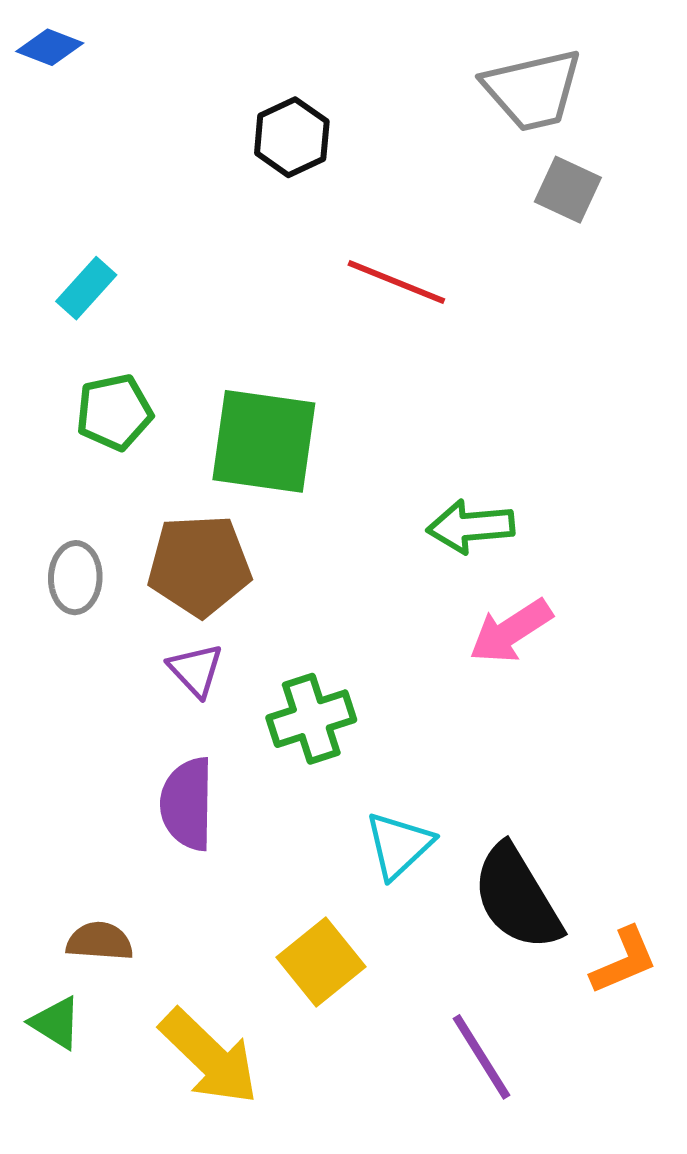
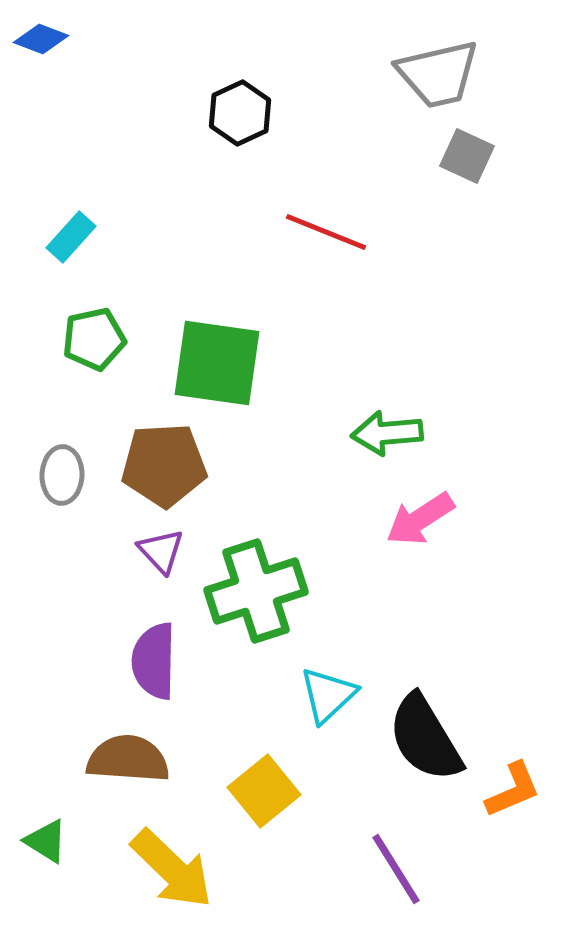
green cross: (311, 719) -> (256, 591), size x1.4
brown semicircle: (100, 941) -> (128, 759), moved, size x1.5

